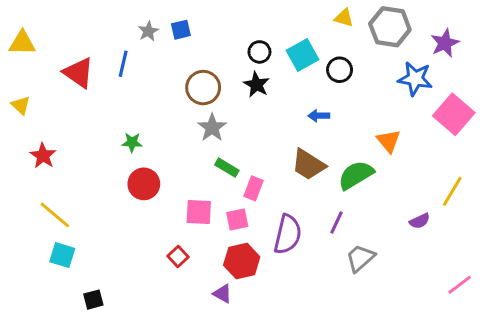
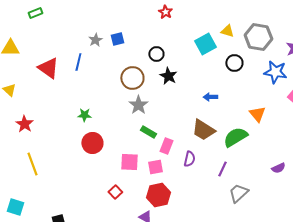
black circle: (259, 52) -> (156, 54), moved
cyan square: (302, 55) -> (205, 44), moved
black circle: (340, 70) -> (234, 63), moved
yellow line: (55, 215) -> (32, 164), turned 30
purple semicircle: (288, 234) -> (189, 159), moved, size x0.6
cyan square: (62, 255) -> (15, 207), moved

